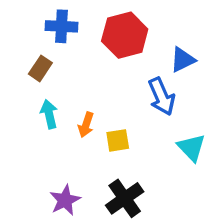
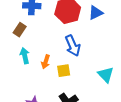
blue triangle: (183, 60) -> (96, 13), moved
blue arrow: (162, 97) -> (73, 46), moved

